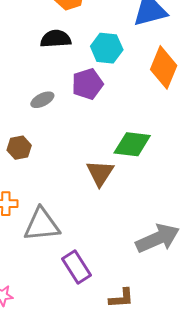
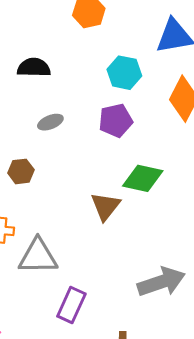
black semicircle: (56, 39) -> (34, 67), moved
purple pentagon: (87, 84) -> (116, 121), moved
purple rectangle: (77, 267) -> (71, 305), turned 52

